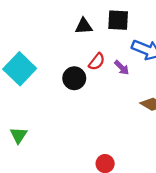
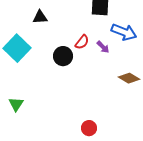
black triangle: (84, 26) -> (40, 17), moved

